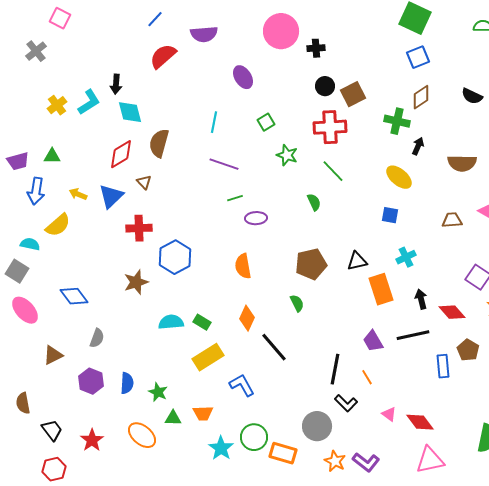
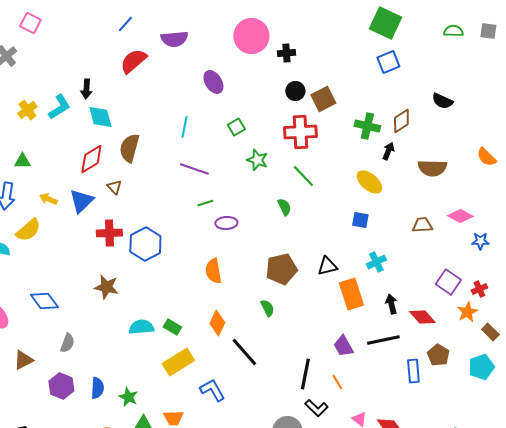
brown diamond: (421, 97) -> (401, 121), moved
blue hexagon: (175, 257) -> (145, 244), moved
brown star: (136, 282) -> (106, 287), turned 30

